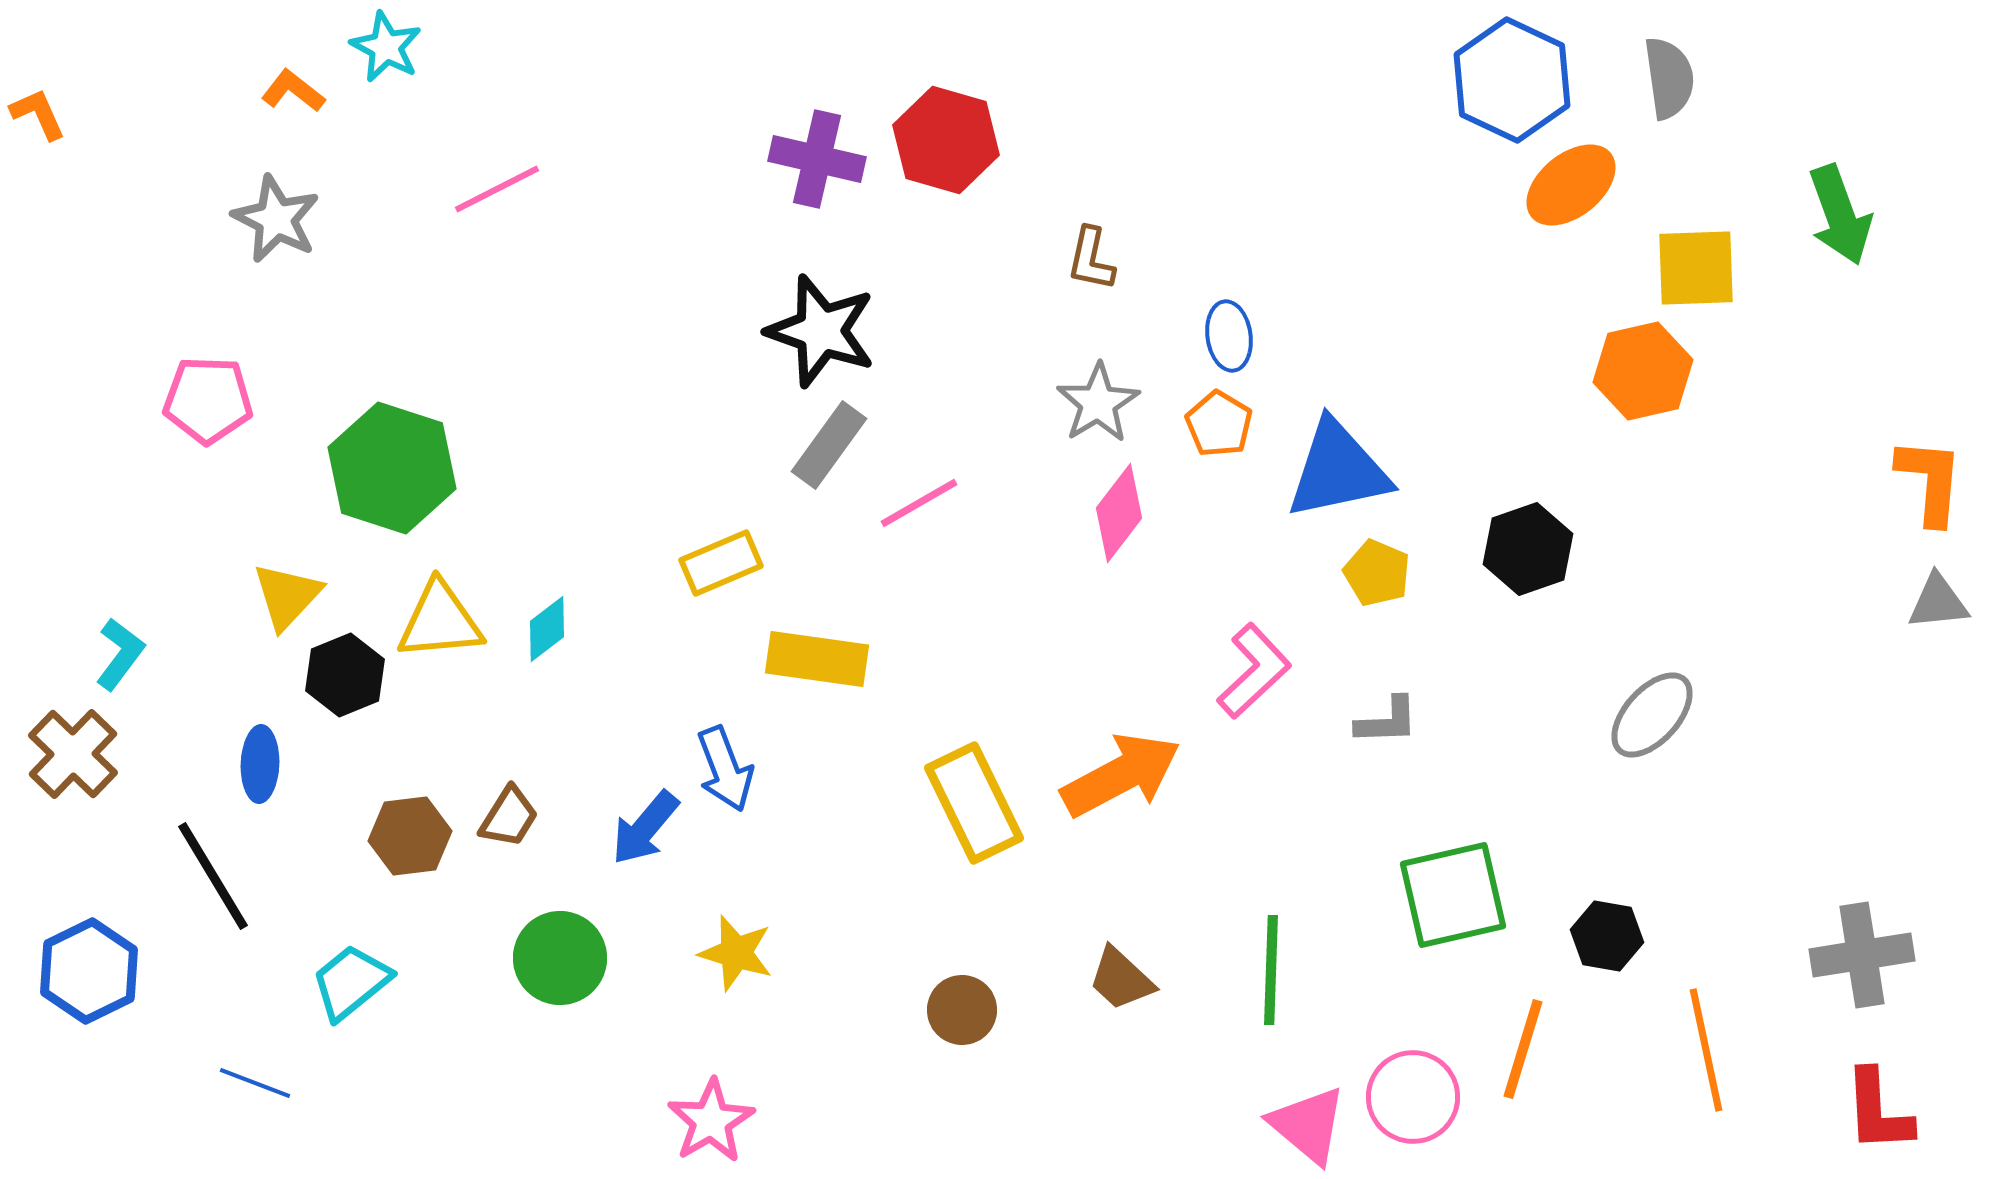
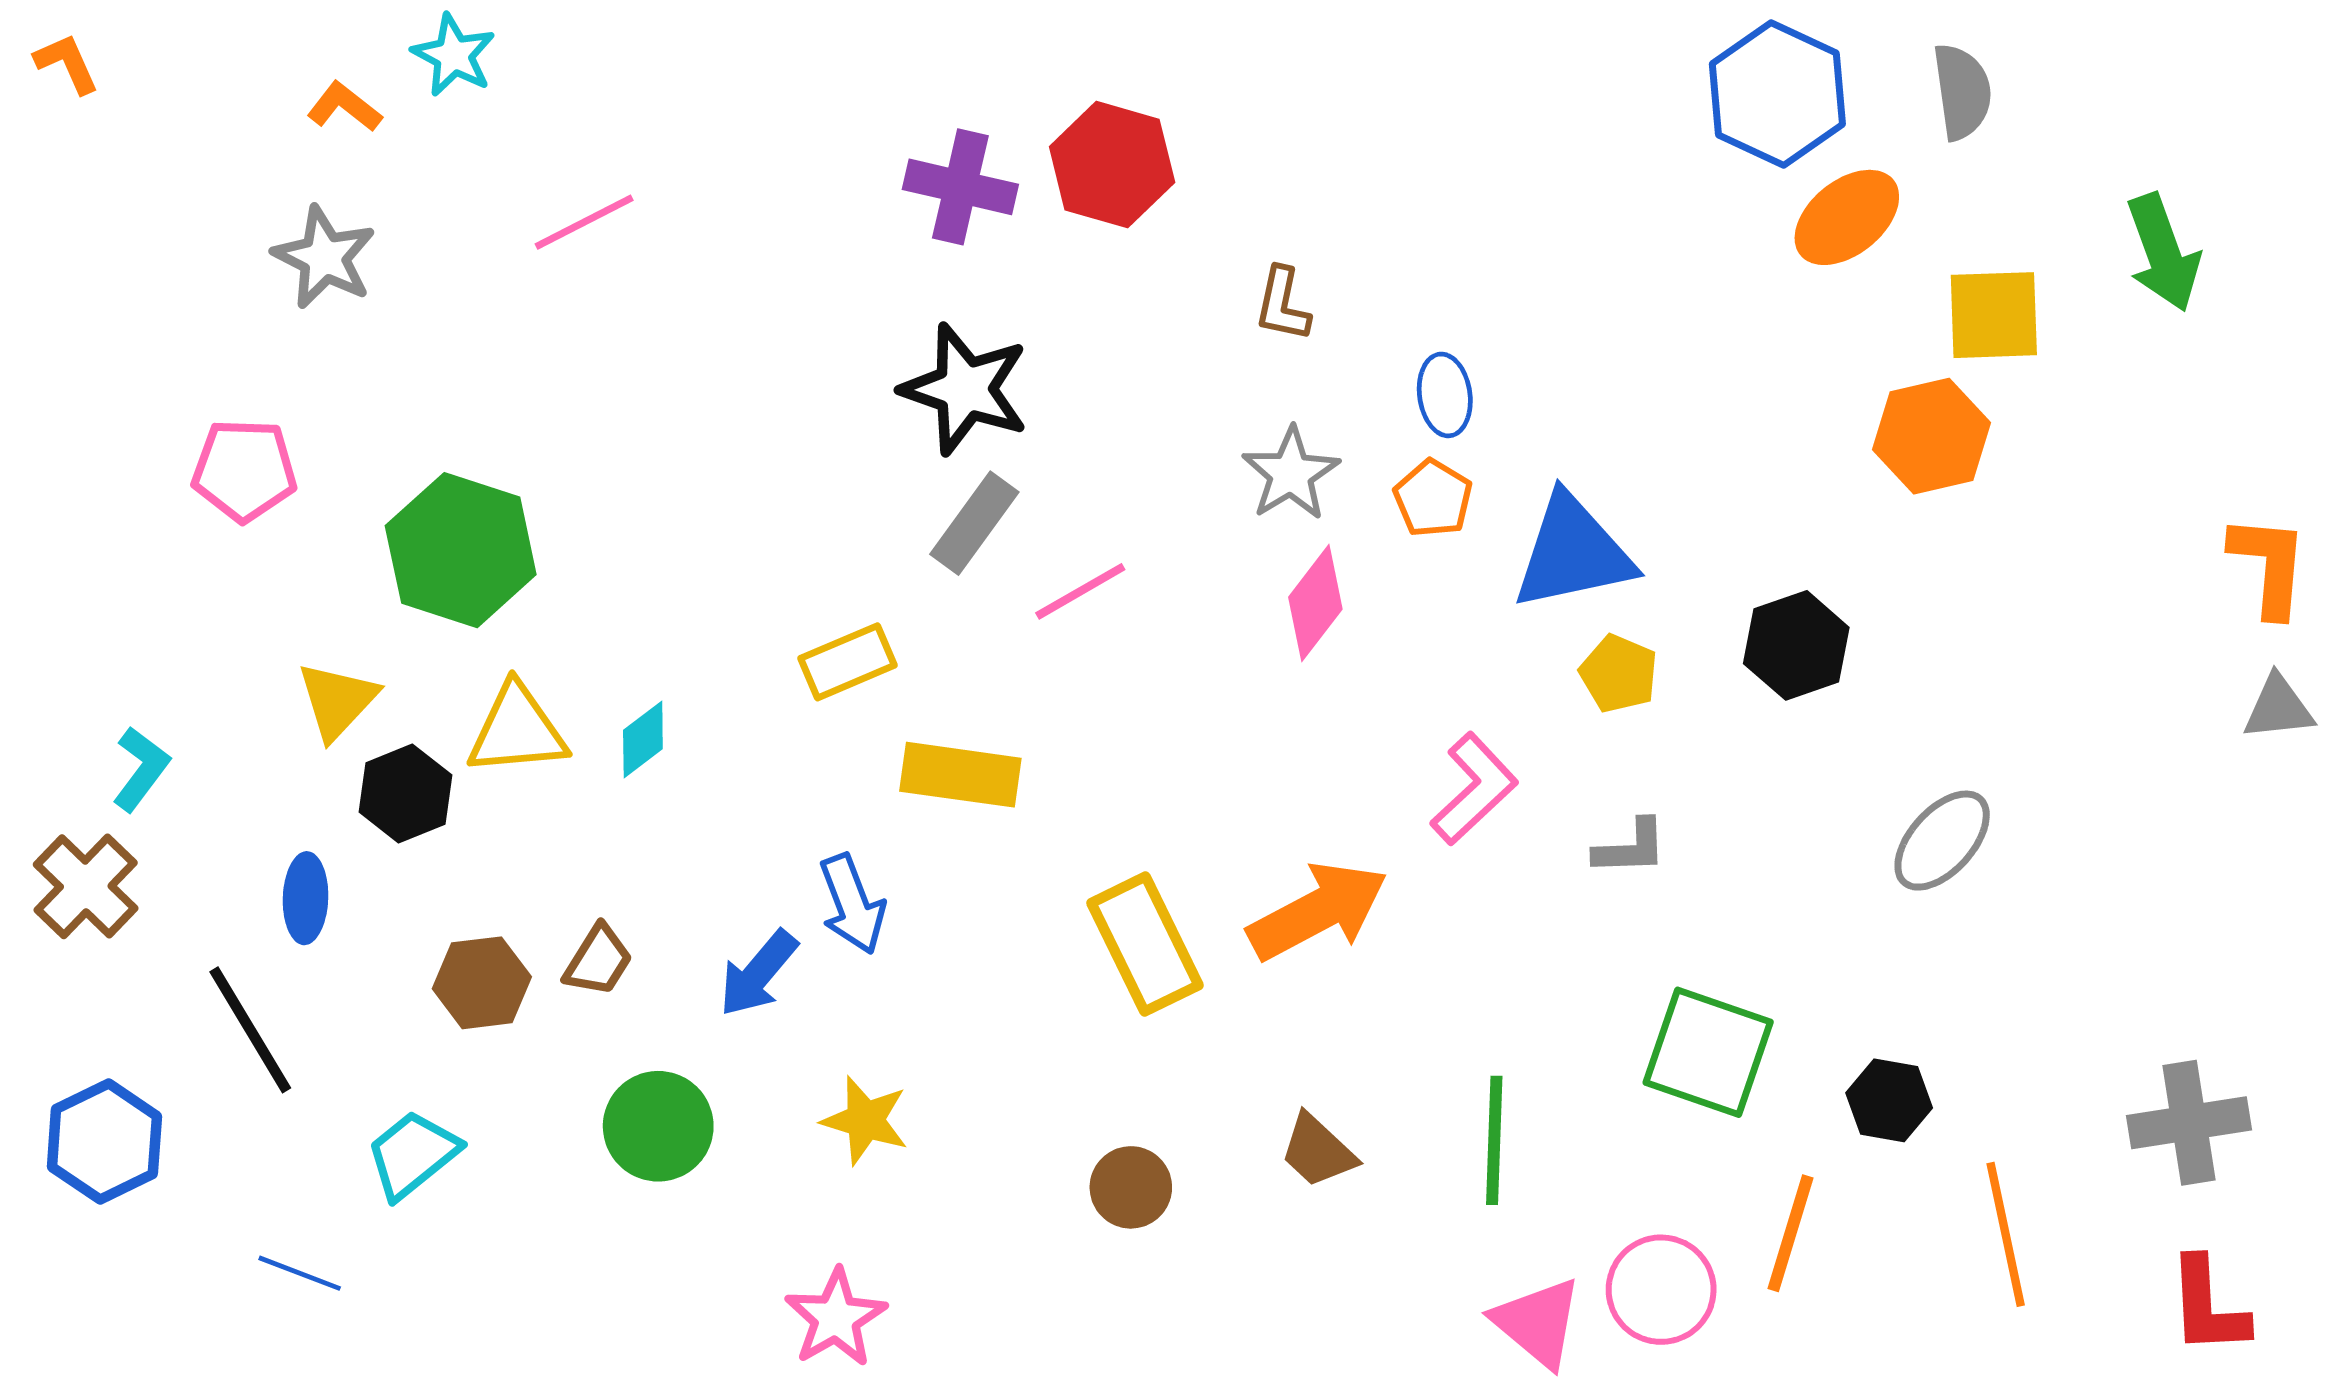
orange L-shape: (38, 114) -> (67, 63), moved
green square: (1453, 895) -> (1708, 1052), turned 32

